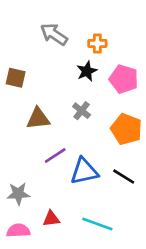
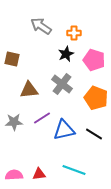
gray cross: (82, 111) -> (62, 84), size x1.5
gray star: (18, 194) -> (14, 122), moved
red triangle: (51, 219) -> (39, 174), moved

